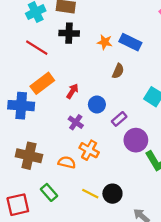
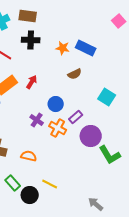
brown semicircle: (118, 71) -> (75, 74), turned 40
red arrow: (72, 91) -> (32, 82), moved
orange cross: (89, 150) -> (58, 128), moved
black circle: (112, 194) -> (30, 195), moved

